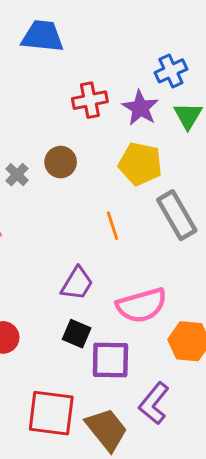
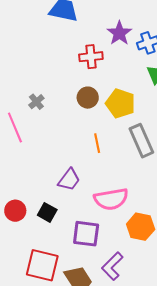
purple star: (140, 108) -> (119, 33), moved
brown circle: (61, 162) -> (88, 98), moved
black square: (77, 334) -> (47, 212), moved

